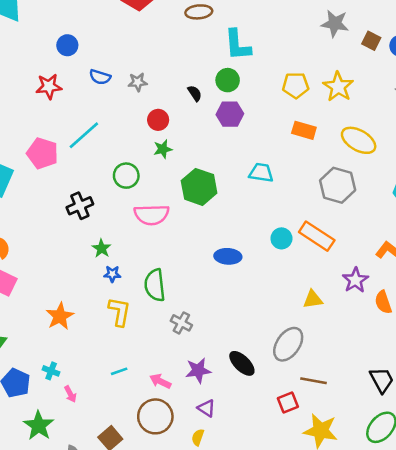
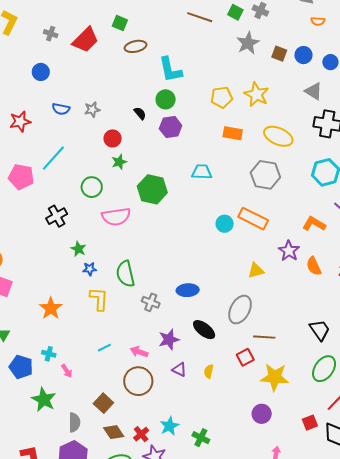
gray star: (335, 24) -> (248, 43), turned -30
blue circle: (67, 45) -> (41, 72), moved
blue ellipse: (228, 256) -> (188, 290), moved
yellow semicircle: (198, 437) -> (209, 371), moved

